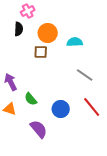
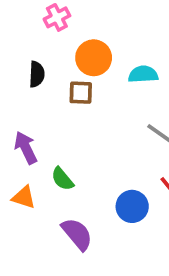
black semicircle: (19, 29) -> (37, 74), moved
blue circle: (61, 109) -> (132, 206), moved

